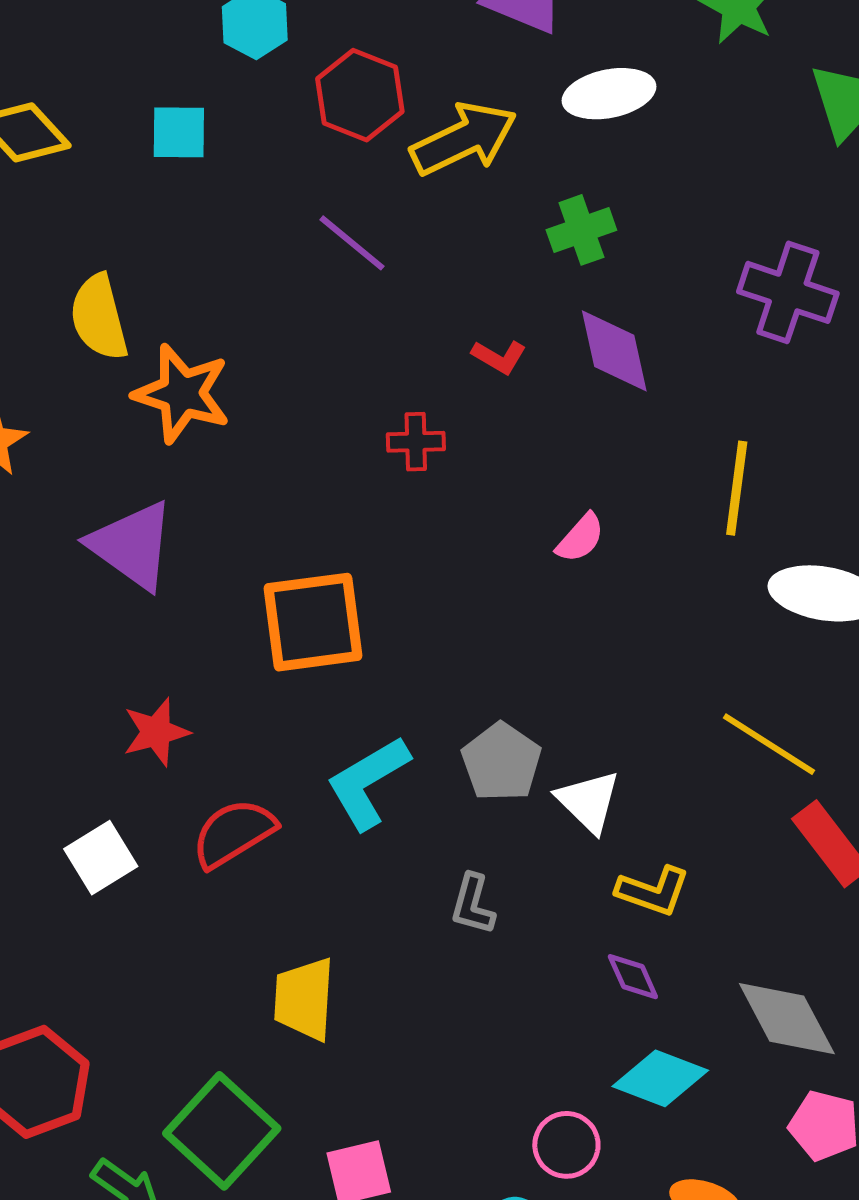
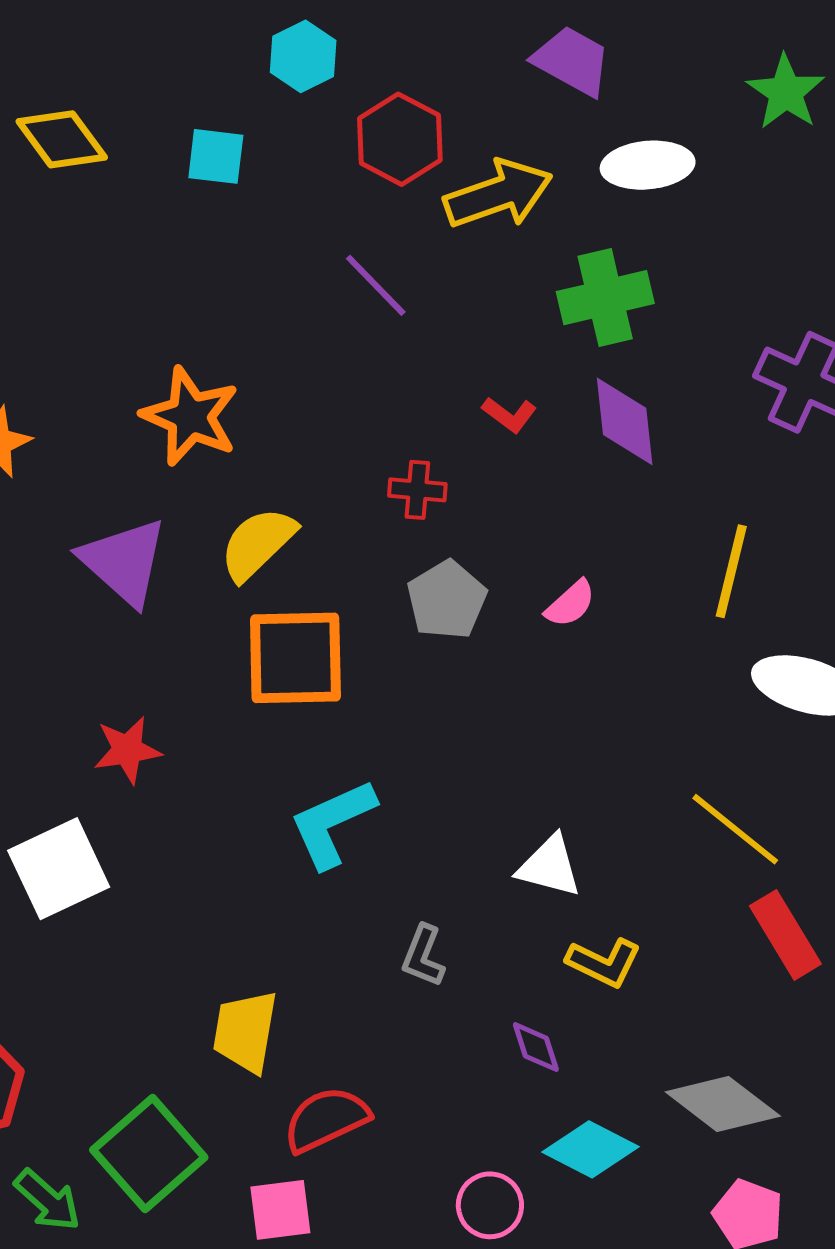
green cross: (581, 230) -> (605, 298), size x1.4
yellow semicircle: (99, 317) -> (258, 544), moved, turned 54
gray pentagon: (501, 762) -> (447, 600), moved
white triangle: (588, 801) -> (550, 866), turned -36
red semicircle: (234, 833) -> (326, 1119), moved
white square: (101, 858) -> (59, 869), size x1.4
purple diamond: (633, 977) -> (536, 1047), moved
gray diamond: (787, 1019) -> (723, 1104), turned -31

